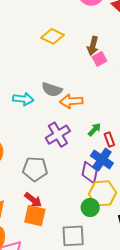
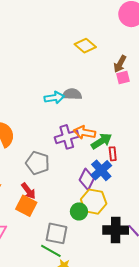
gray semicircle: (52, 90) -> (72, 94), turned 150
cyan arrow: (23, 99) -> (54, 98), moved, turned -30
orange arrow: (71, 101) -> (85, 132), moved
green arrow: (94, 130) -> (101, 141), size x1.5

